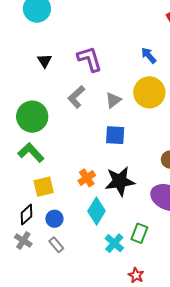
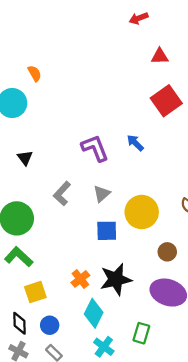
purple L-shape: (90, 59) -> (95, 148), moved
yellow circle: (149, 92) -> (142, 212), moved
black diamond: (27, 215) -> (19, 323), turned -45
cyan cross: (114, 243) -> (104, 347), moved

